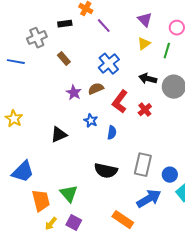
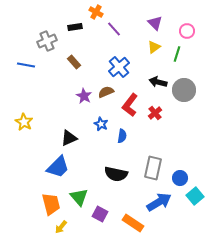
blue trapezoid: (23, 172) -> (58, 167), moved
purple square: (74, 223) -> (100, 214), moved

